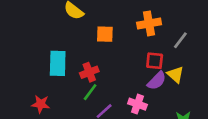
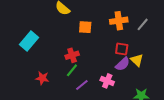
gray line: (180, 40) -> (143, 24), moved
cyan rectangle: (58, 63) -> (29, 41), moved, turned 36
red star: (41, 104) -> (42, 78), moved

